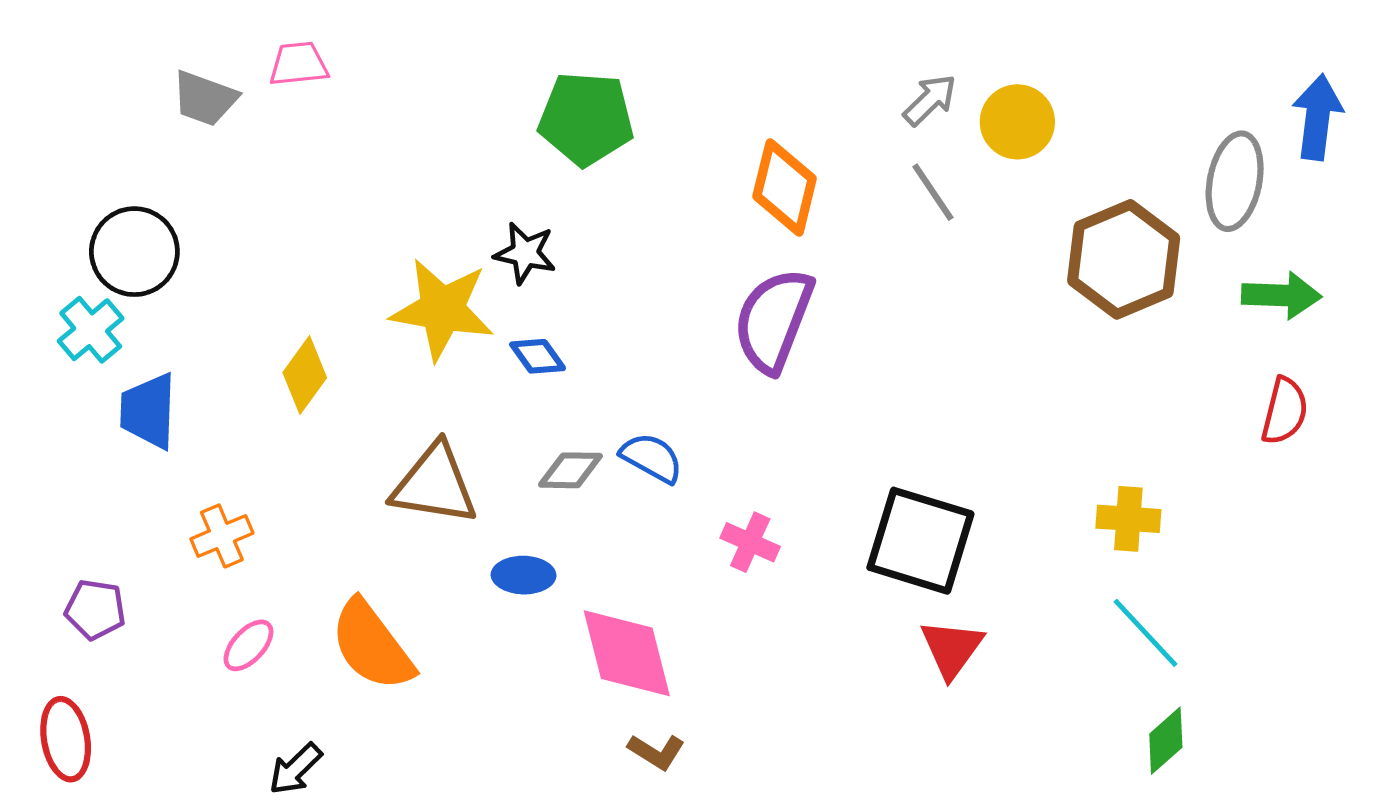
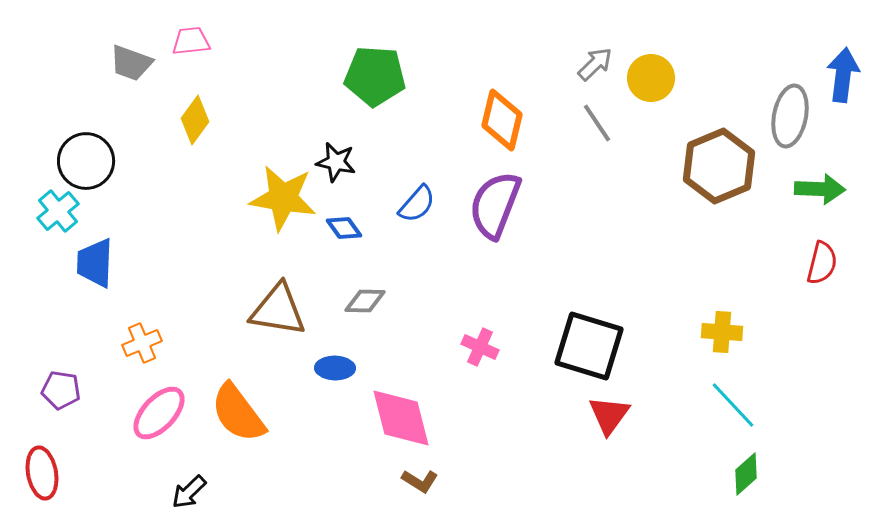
yellow diamond: (305, 375) -> (195, 120), moved
blue semicircle: (652, 458) -> (417, 204), moved, turned 102
pink ellipse: (248, 645) -> (159, 413), size x1.6

